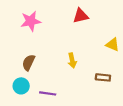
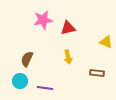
red triangle: (81, 16) -> (68, 28), moved
pink star: (31, 21) -> (43, 20), moved

